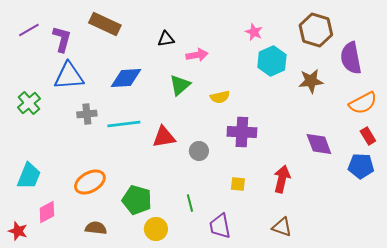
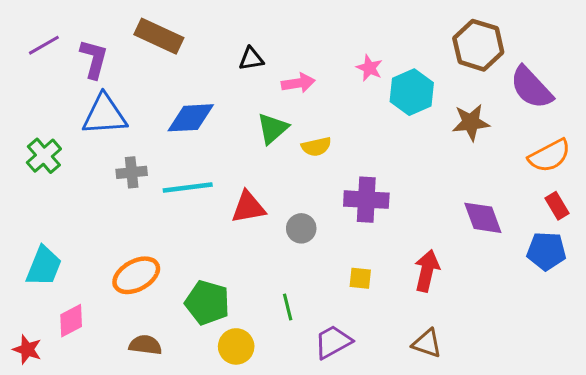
pink star: (254, 32) -> (369, 68), moved
purple semicircle: (351, 58) -> (531, 88), turned -32
yellow semicircle: (220, 97) -> (316, 147), moved
purple trapezoid: (220, 226) -> (333, 342), turned 72

